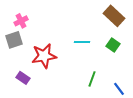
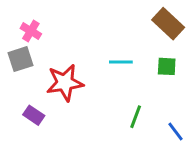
pink cross: (21, 21) -> (31, 31), turned -32
green square: (113, 45) -> (167, 66), turned -32

